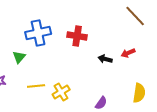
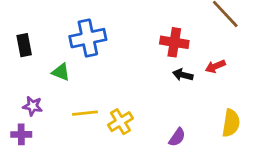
red cross: (77, 36) -> (174, 42), moved
green triangle: (19, 57) -> (61, 72), turned -48

